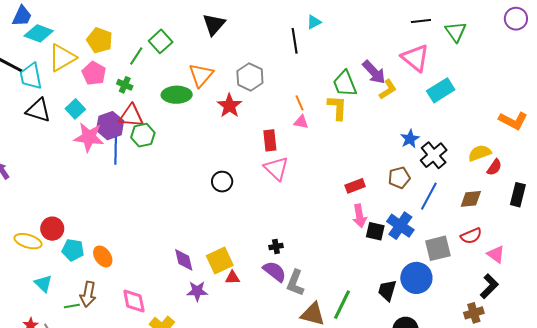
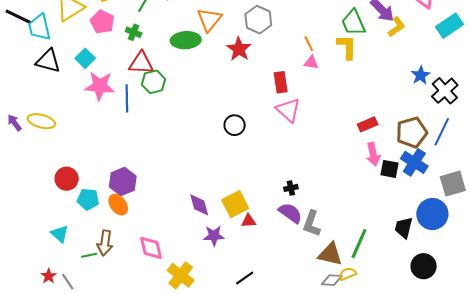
purple hexagon: (110, 126) -> (123, 182), moved
brown pentagon: (399, 178) -> (412, 132), moved, size x1.4
yellow ellipse: (28, 241) -> (41, 121), moved

